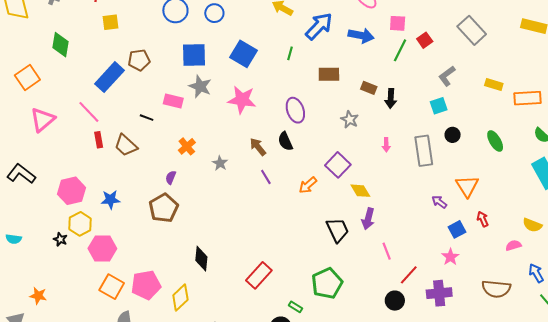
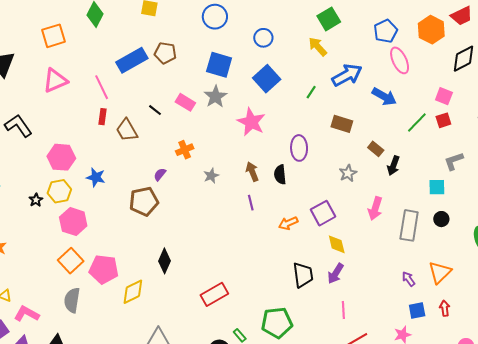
blue circle: (214, 13) -> (263, 38), moved
pink square: (398, 23) -> (444, 96), moved
pink arrow: (386, 145) -> (375, 208), size x1.6

